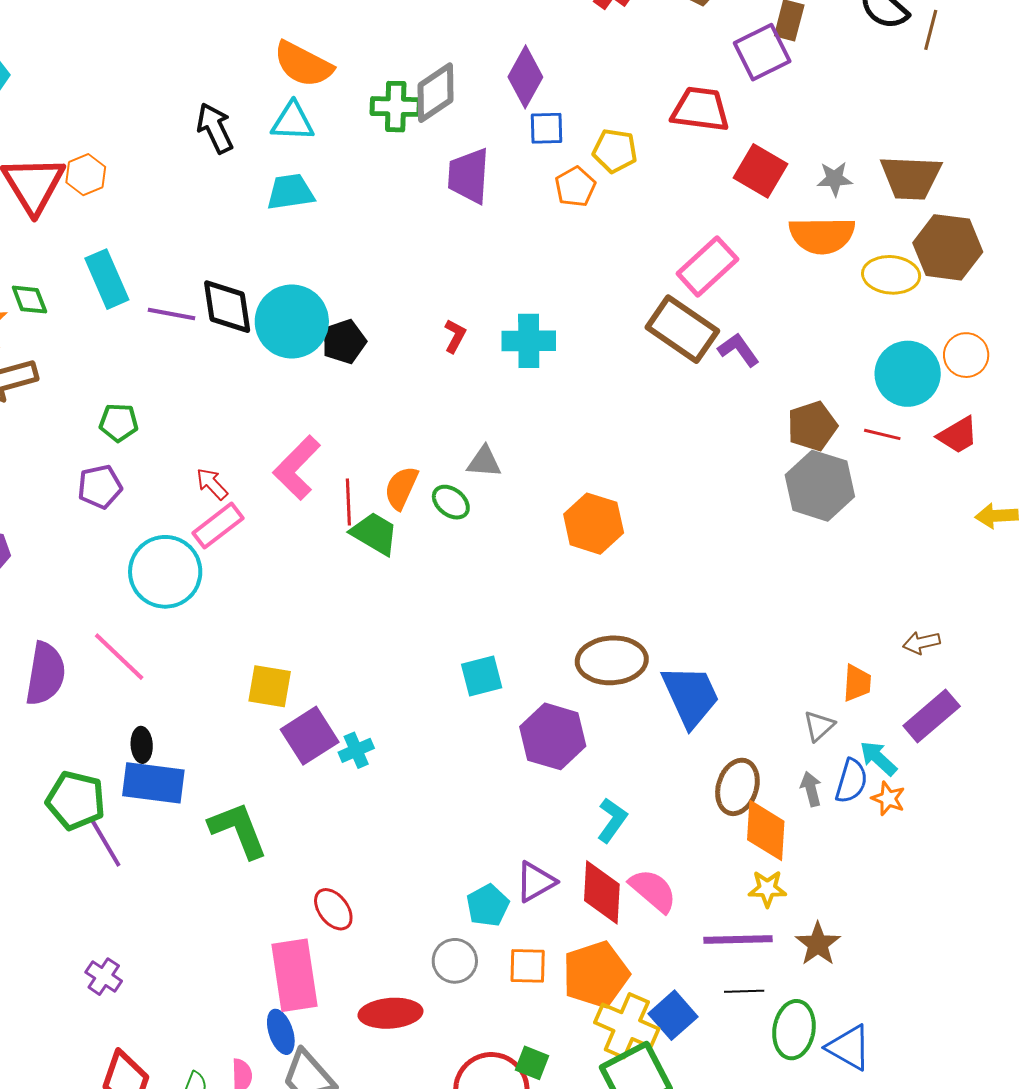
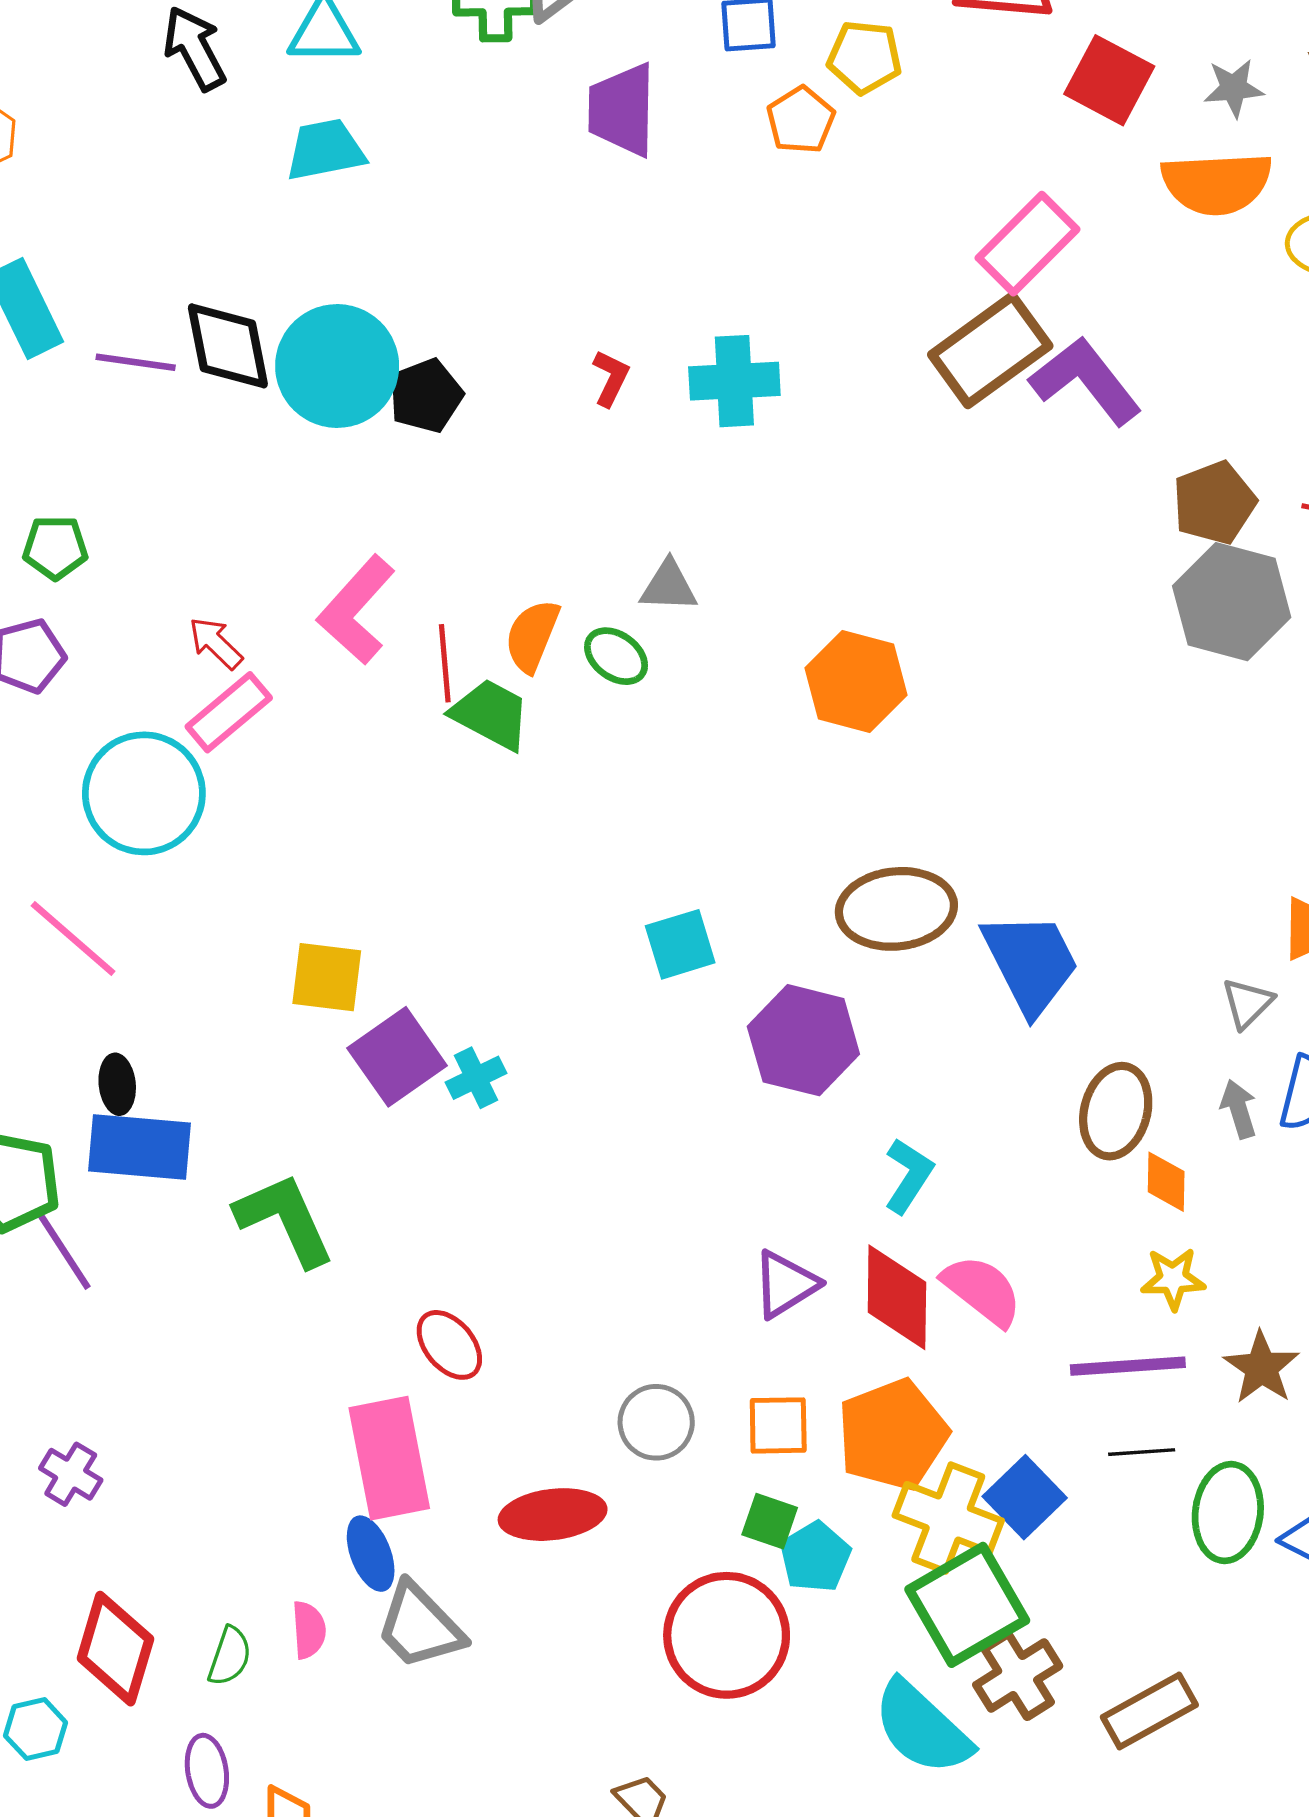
brown rectangle: (682, 329) -> (990, 350), turned -68
purple L-shape: (739, 350) -> (1086, 381), size x1.6
orange diamond: (766, 830) -> (1166, 1182), size x0.6
cyan pentagon: (488, 905) -> (815, 1557), moved
green square: (532, 1063) -> (770, 1521), moved

